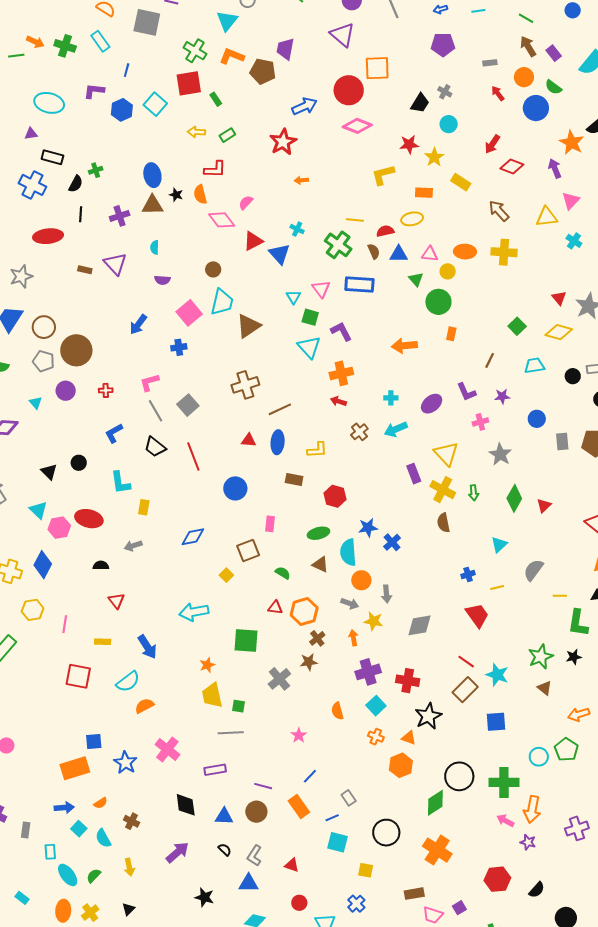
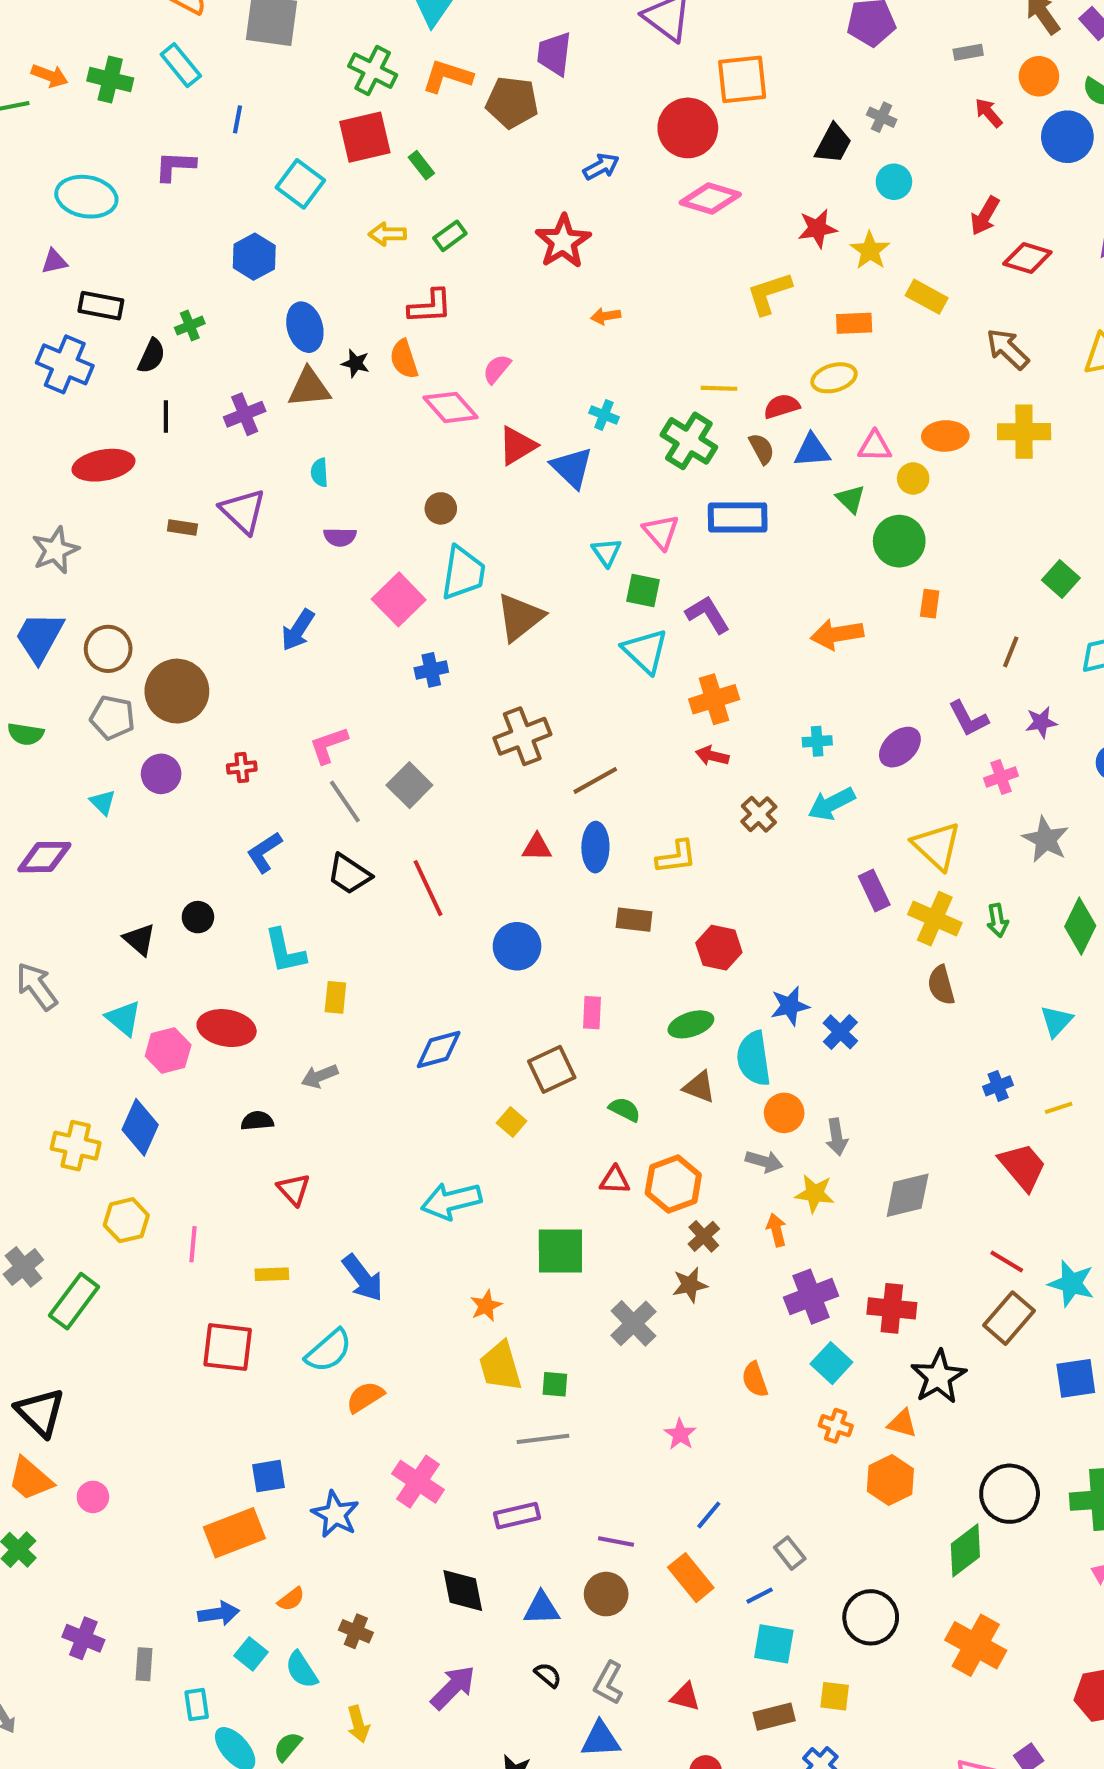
blue arrow: (304, 106) -> (601, 167), size x0.7
blue hexagon: (122, 110) -> (254, 257), moved
blue cross: (179, 347) -> (431, 670), moved
brown rectangle: (414, 894) -> (774, 1717), moved

